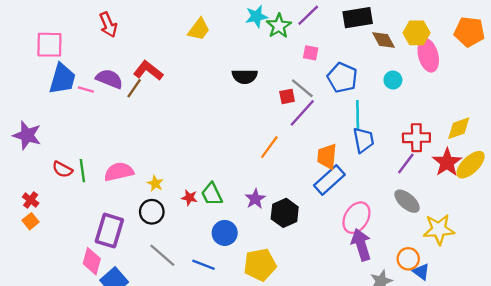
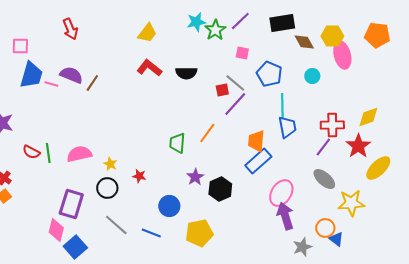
pink square: (49, 45) -> (20, 46), size x0.7
red L-shape: (148, 71) -> (149, 68), moved
yellow ellipse: (471, 165) -> (378, 168), moved
green trapezoid: (212, 194) -> (177, 143), moved, turned 30

